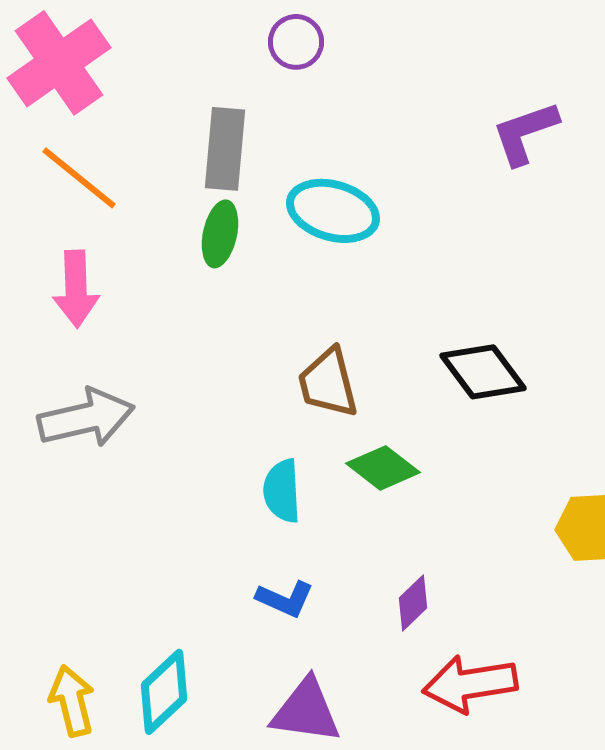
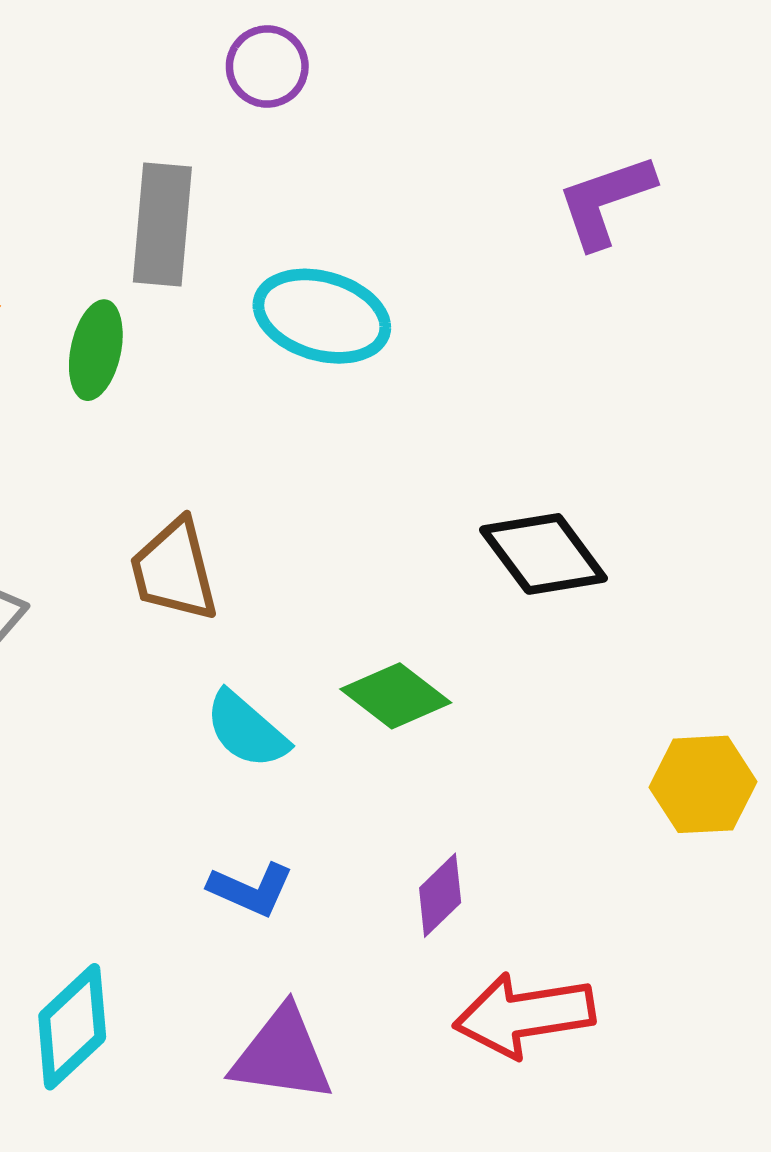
green ellipse: (220, 234) -> (96, 350), moved
brown trapezoid: (328, 383) -> (174, 570), moved
cyan semicircle: (282, 491) -> (247, 730), turned -46

